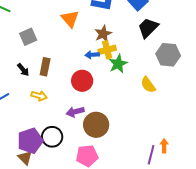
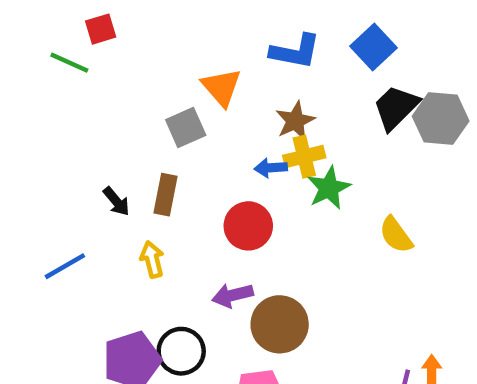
gray square: (28, 37) -> (186, 127), moved
gray hexagon: (168, 55) -> (441, 119), moved
yellow arrow: (39, 96) -> (152, 259), turned -119

